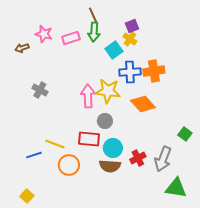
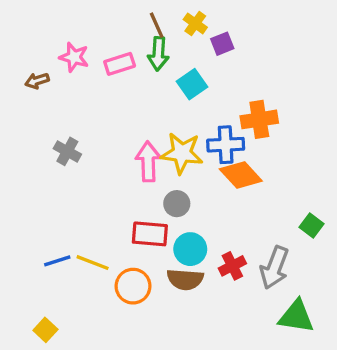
yellow cross: (130, 39) -> (195, 23), moved
blue cross: (130, 72) -> (226, 145), moved
yellow line: (55, 144) -> (93, 263), moved
orange circle: (69, 165) -> (133, 286), moved

